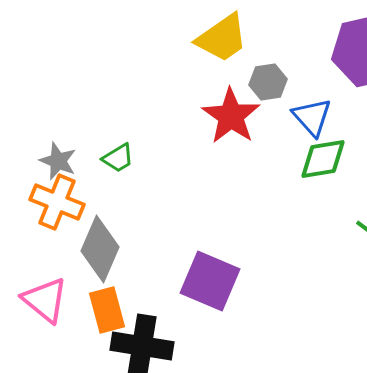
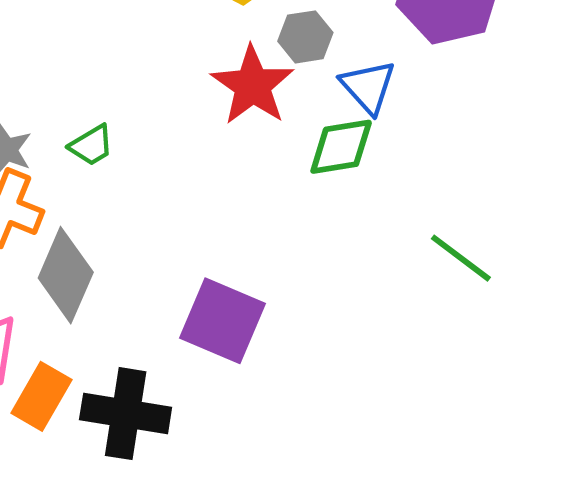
green diamond: (323, 159) -> (341, 147), moved
orange rectangle: (107, 310) -> (41, 396), moved, turned 45

